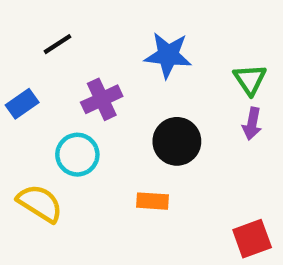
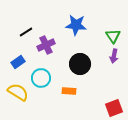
black line: (57, 44) -> (26, 32), moved
blue rectangle: (22, 104) -> (18, 62), moved
cyan circle: (77, 155) -> (41, 78), moved

